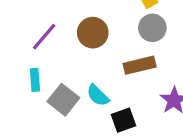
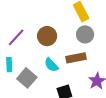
cyan semicircle: (98, 95) -> (51, 65), moved

